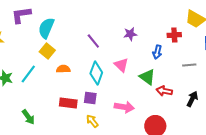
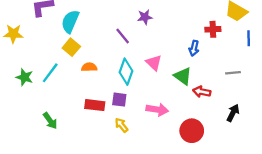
purple star: (130, 34) -> (145, 17), moved
gray line: (189, 65) -> (233, 73), moved
black arrow: (192, 99) -> (233, 113), moved

